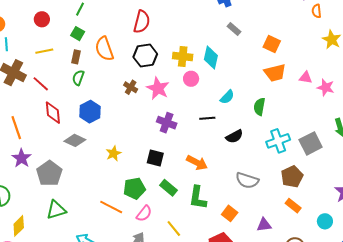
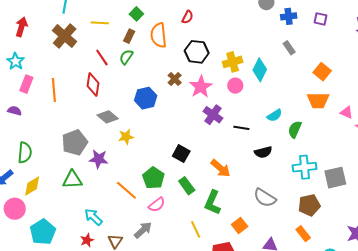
red semicircle: (142, 22) -> (187, 17), moved, size x0.6
yellow cross: (183, 57) -> (233, 62), turned -36
red line: (41, 84) -> (102, 57), moved
cyan semicircle: (227, 97) -> (274, 115), moved
blue hexagon: (90, 112) -> (146, 98), moved
purple cross: (167, 123) -> (213, 115), moved
yellow star: (114, 153) -> (126, 137), moved
purple star: (22, 158) -> (99, 159), moved, turned 30
green pentagon: (134, 188) -> (153, 178), turned 30
yellow line: (174, 228) -> (196, 229), moved

